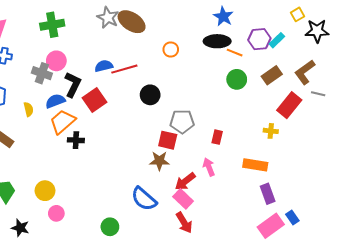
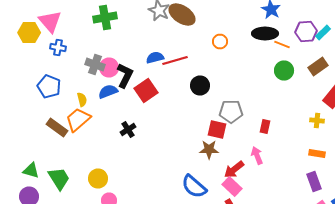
pink circle: (56, 61) -> (109, 68), moved
orange trapezoid: (63, 122) -> (78, 120), moved
black cross: (76, 140) -> (128, 130), turned -35
orange rectangle: (255, 165) -> (317, 154), moved, size x0.7

